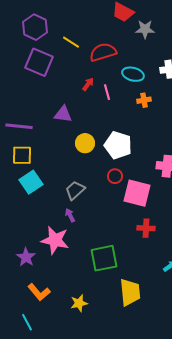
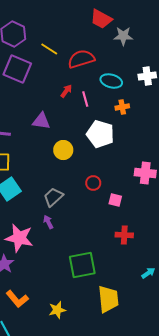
white pentagon: (118, 145) -> (100, 134), moved
pink square: (137, 193) -> (115, 200), size x0.5
pink star: (55, 240) -> (19, 238), moved

